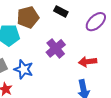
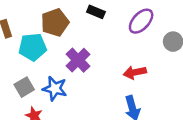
purple cross: (56, 48) -> (78, 60), moved

